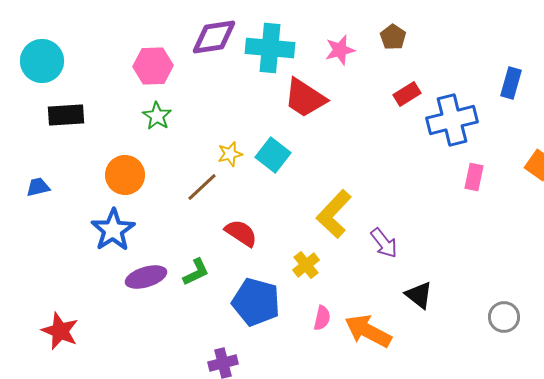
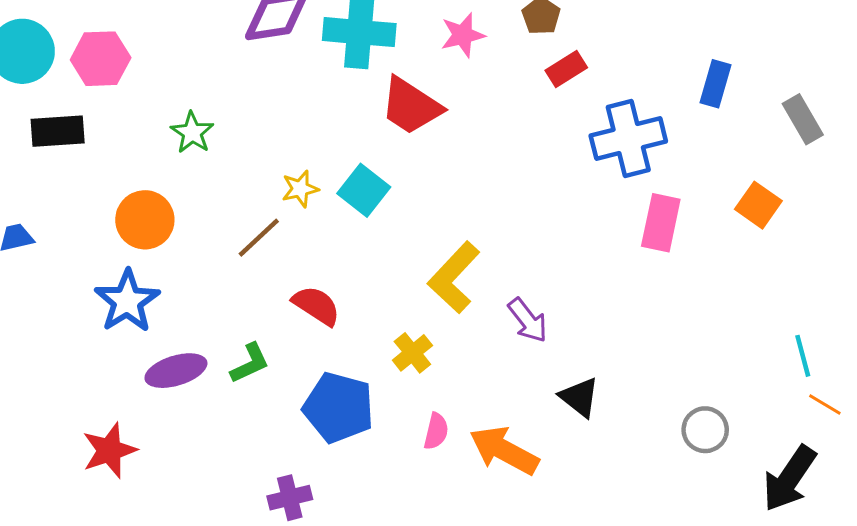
pink hexagon: (153, 66) -> (101, 59), moved
red rectangle: (407, 94) -> (566, 69), moved
pink rectangle: (474, 177) -> (661, 223), size x1.4
red star: (60, 331) -> (109, 450), moved, turned 30

